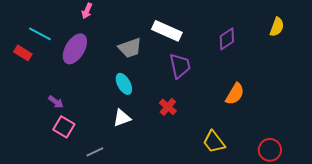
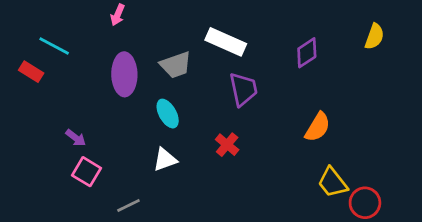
purple ellipse: (75, 49) -> (124, 74), moved, turned -32
yellow trapezoid: (214, 142) -> (333, 182), moved

